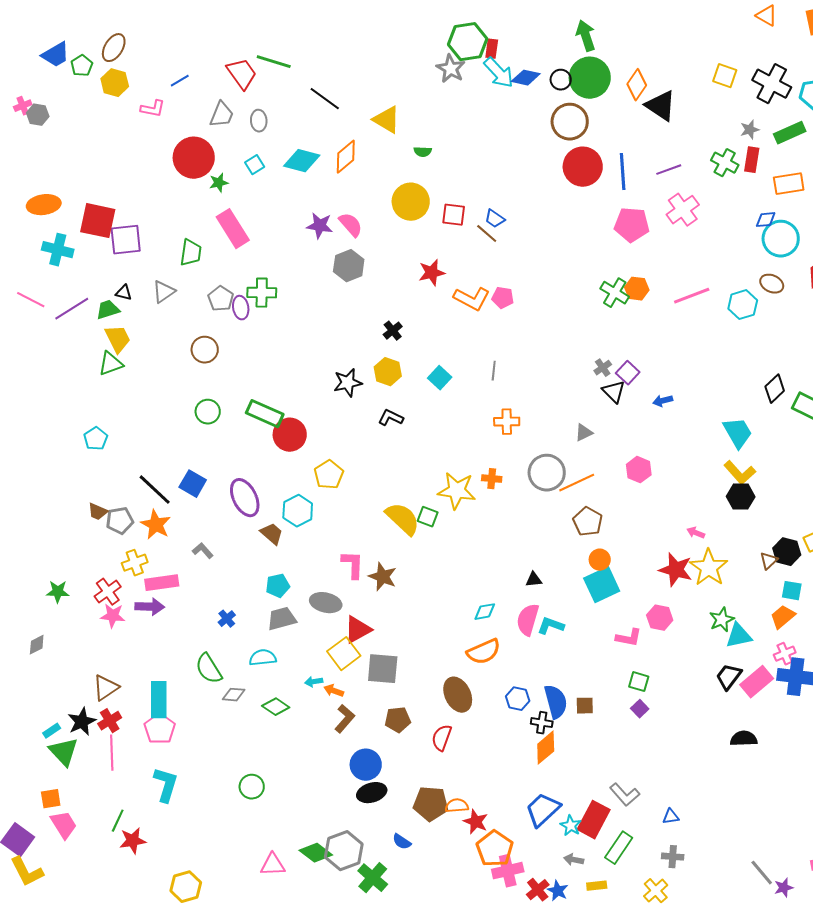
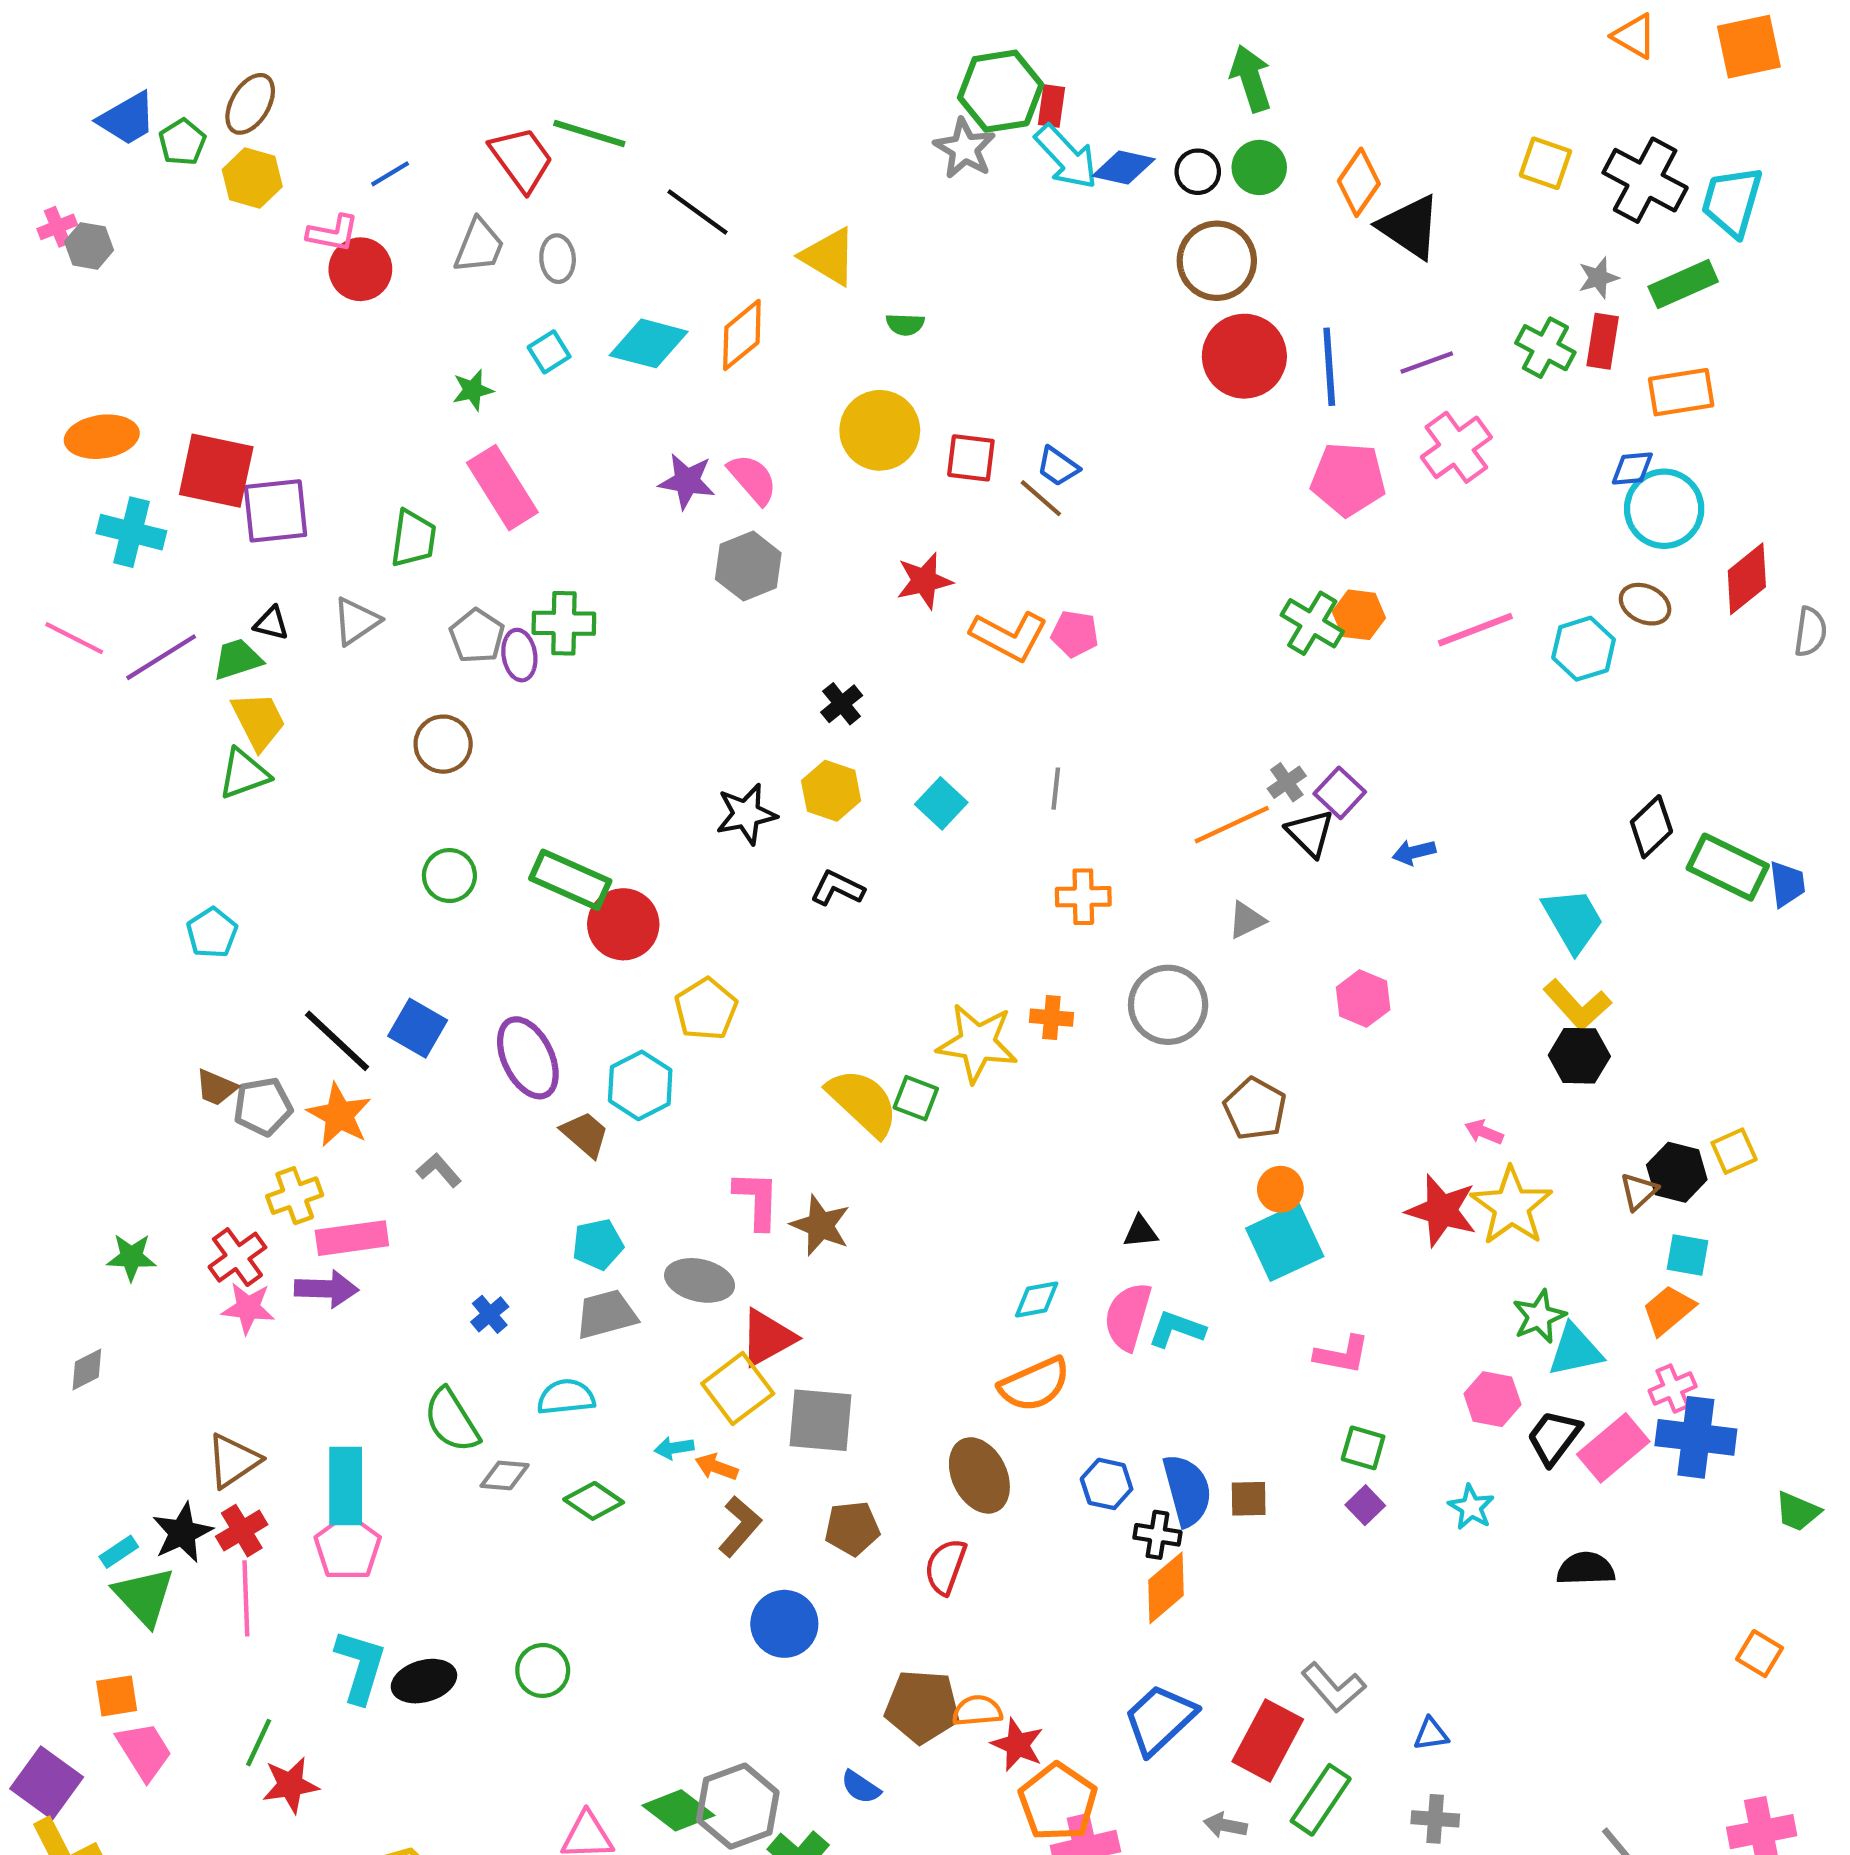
green circle: (590, 78) -> (1259, 167), size x0.6
red circle: (194, 158) -> (360, 269), moved, size x0.7
orange line: (577, 483) -> (1232, 825), moved
pink hexagon: (660, 618) -> (1492, 1399), moved
black ellipse: (372, 793) -> (424, 1681), moved
cyan star: (571, 826) -> (1471, 1507), moved

